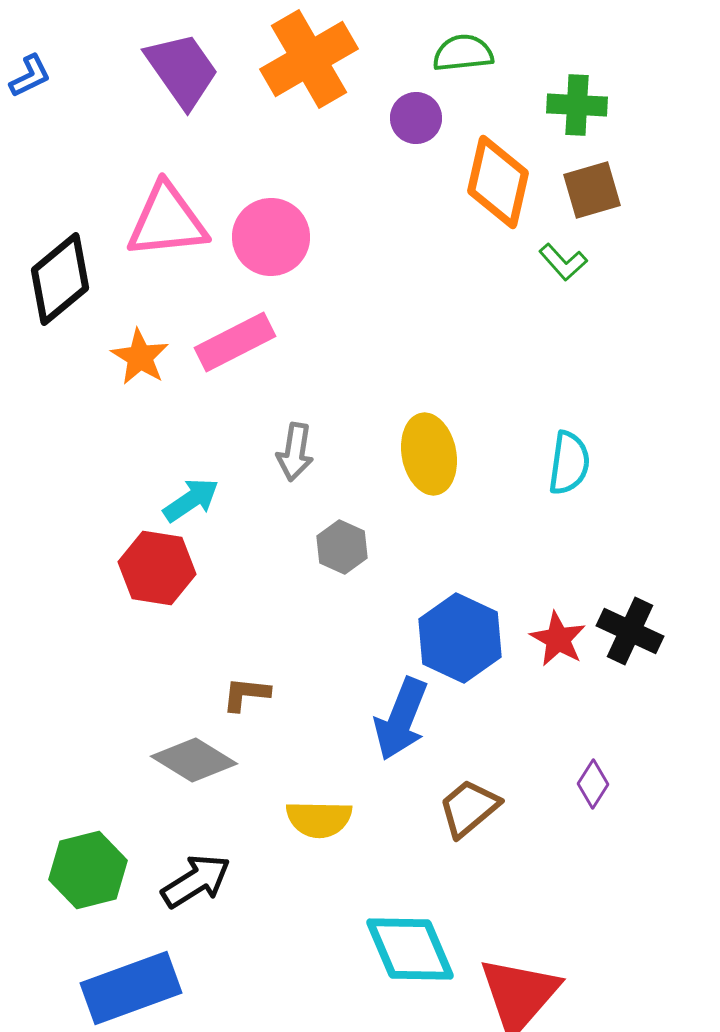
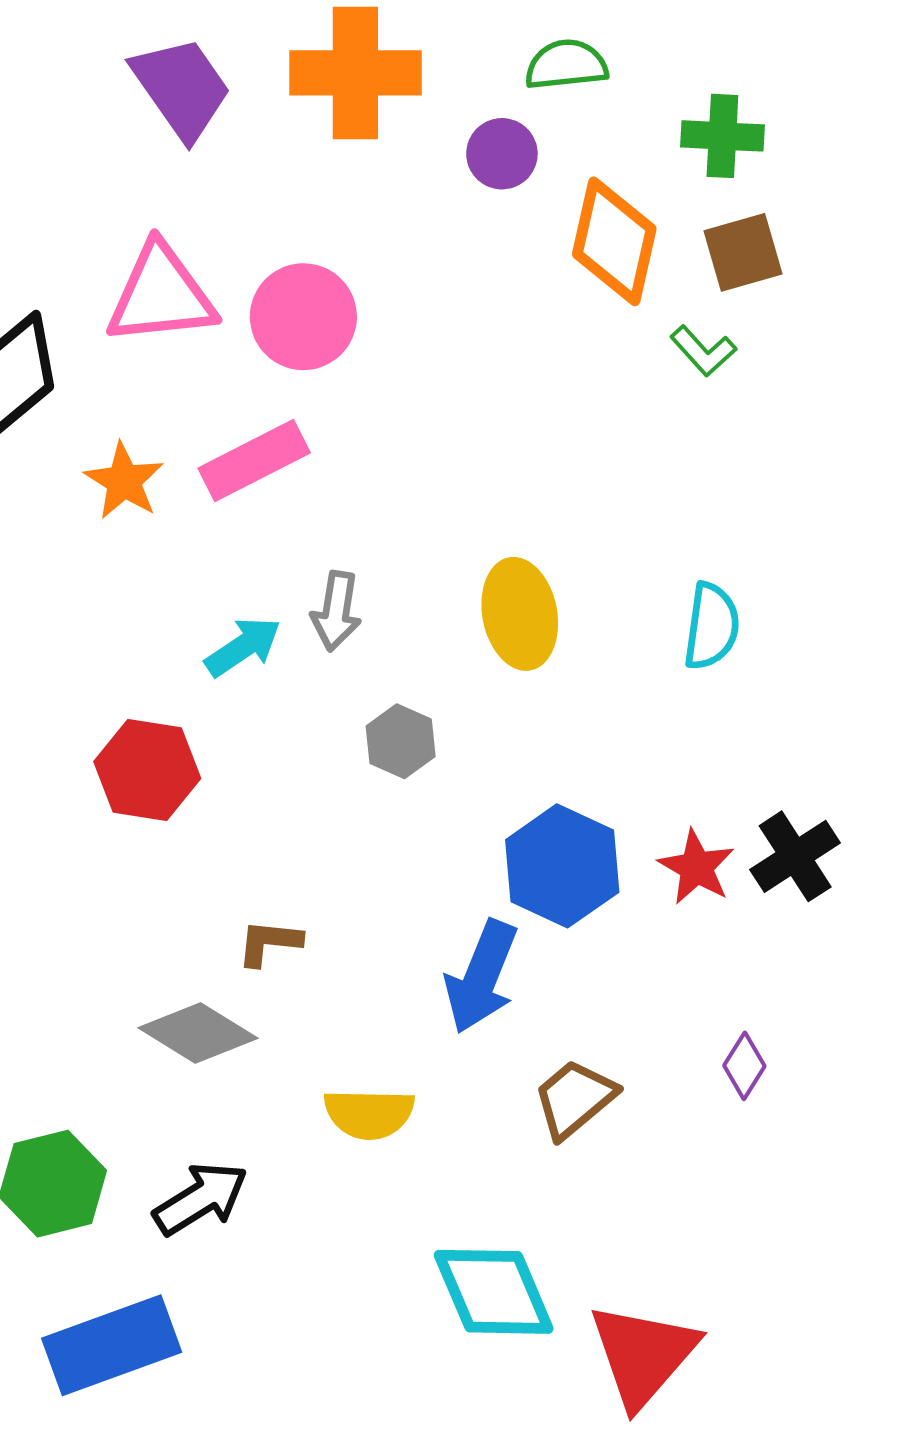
orange cross: (309, 59) -> (355, 73), turned 30
cyan arrow: (191, 500) -> (243, 647), moved
black cross: (630, 631) -> (795, 856), turned 32

